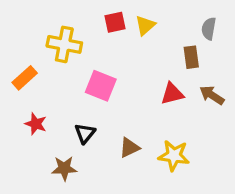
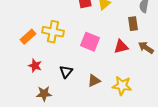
yellow cross: (64, 44) -> (53, 32), moved
pink square: (101, 86) -> (90, 42), moved
brown star: (64, 168) -> (44, 94), moved

